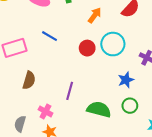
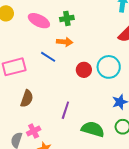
orange arrow: (95, 15) -> (65, 42), moved, turned 56
pink cross: (45, 111) -> (34, 131), moved, turned 32

